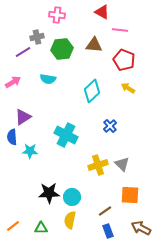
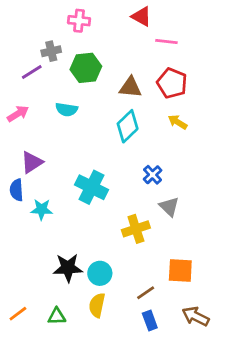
brown triangle: (94, 45) -> (130, 87), moved
gray triangle: (122, 164) -> (169, 207), moved

